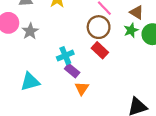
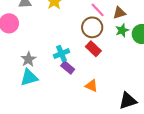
brown triangle: (137, 12) -> (119, 13), moved, turned -48
gray star: (30, 31) -> (28, 59), moved
orange triangle: (82, 88) -> (91, 86), moved, turned -40

